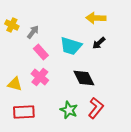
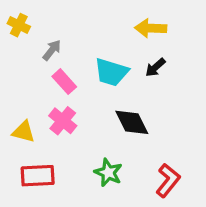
yellow cross: (12, 25) -> (19, 25), moved
red L-shape: (96, 108) -> (168, 180), moved

